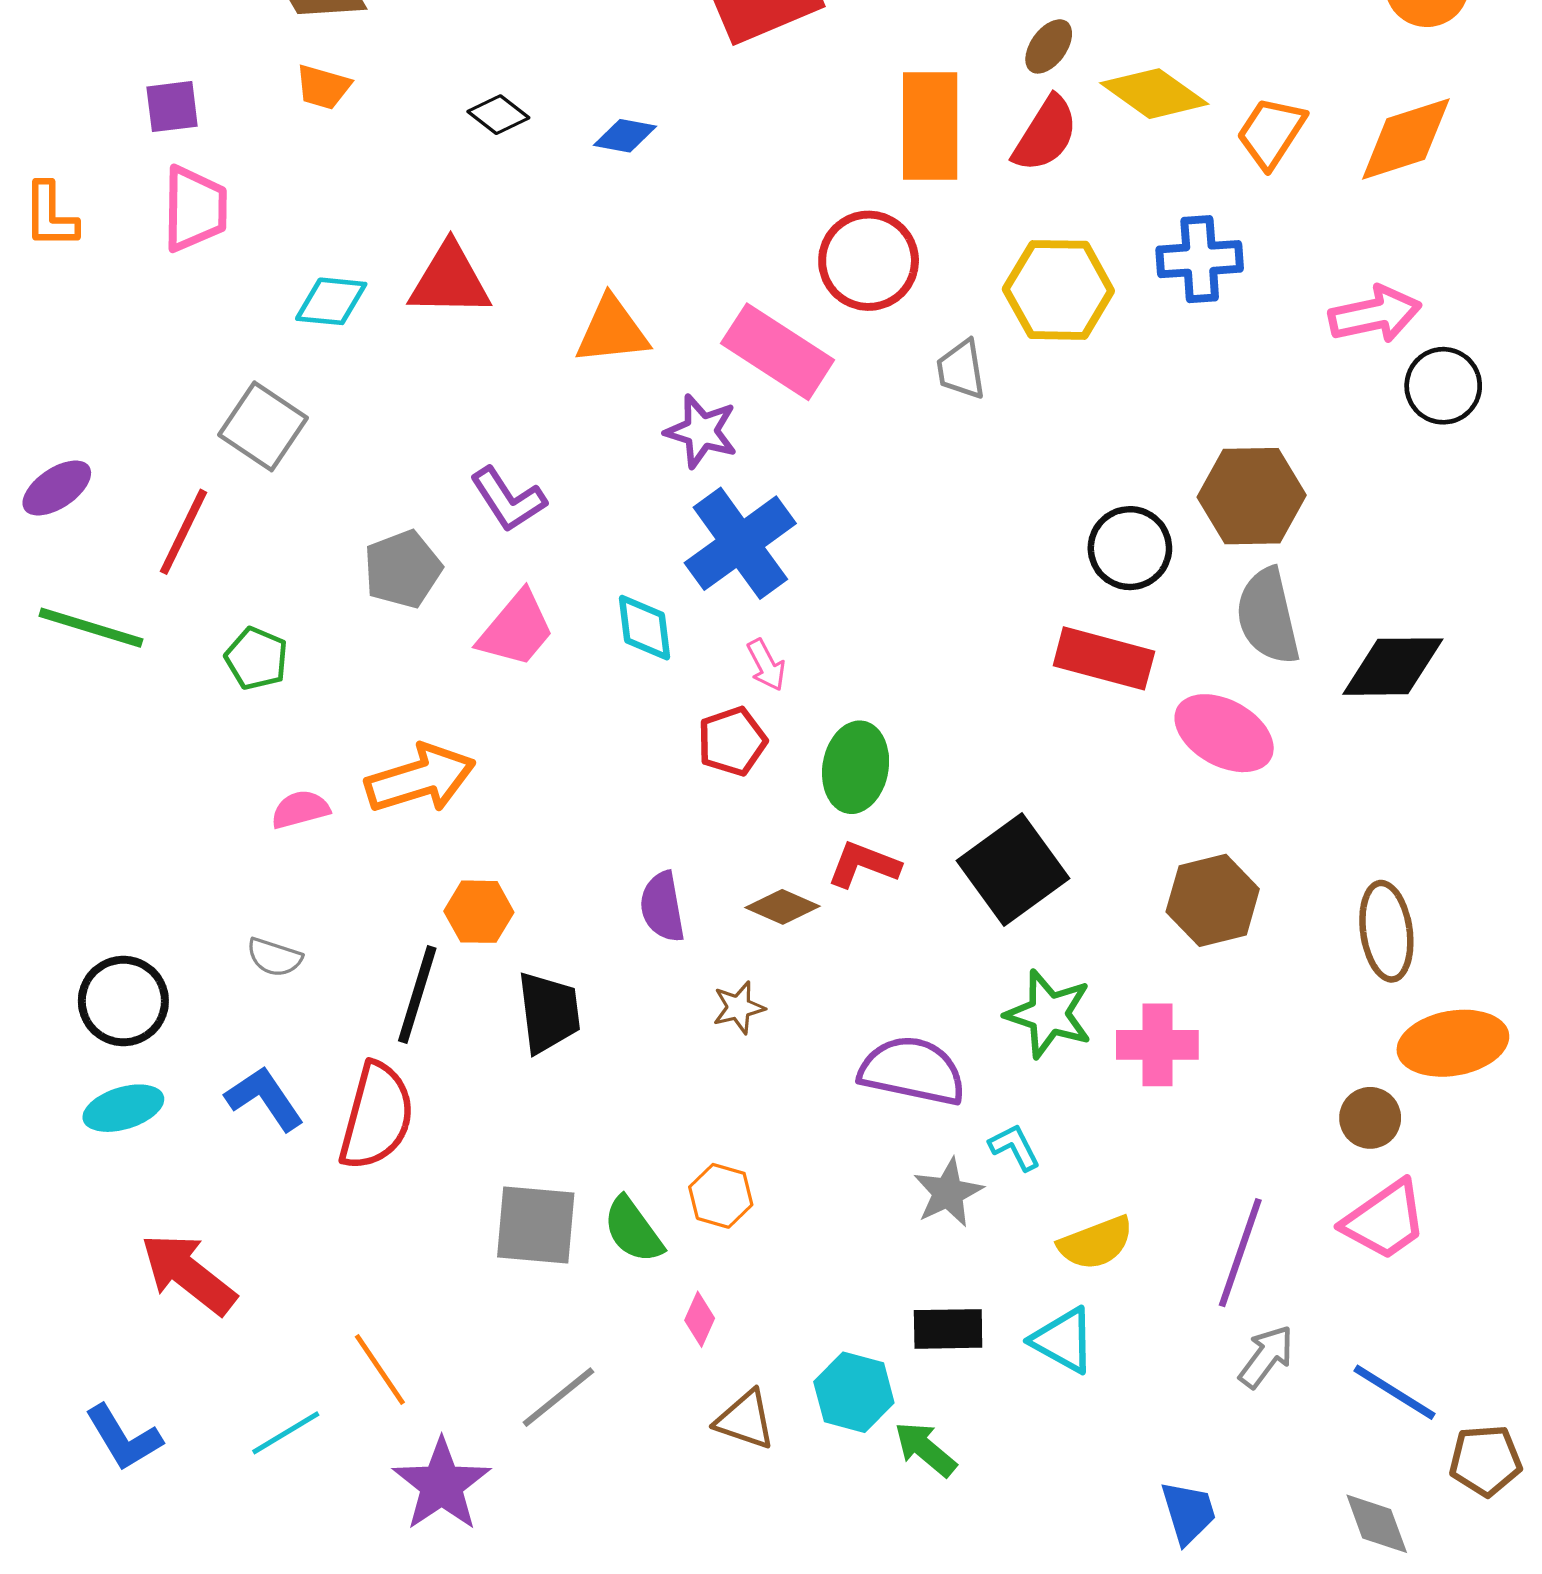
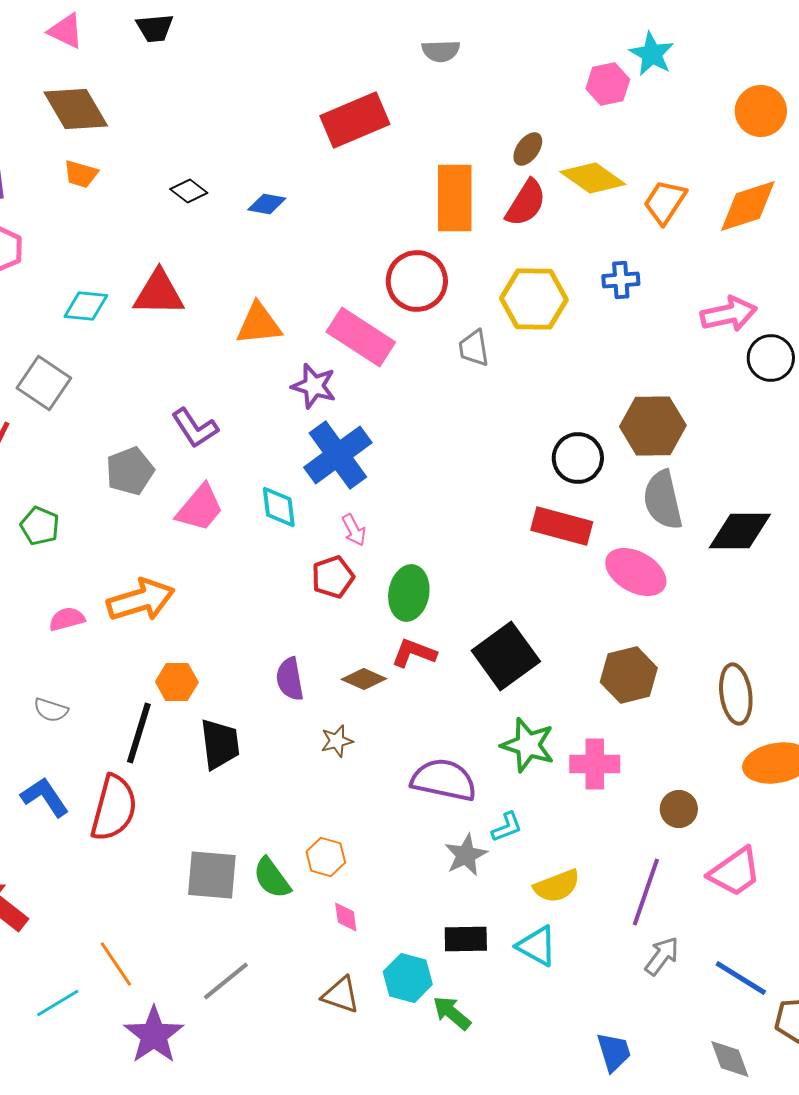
blue cross: (1200, 259) -> (621, 280), size x0.7
brown circle: (1370, 1118) -> (679, 809), moved
cyan L-shape: (1015, 1147) -> (507, 827), turned 96
pink diamond: (700, 1319) -> (346, 917), moved, turned -32

